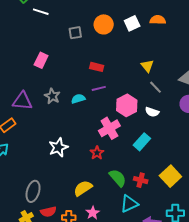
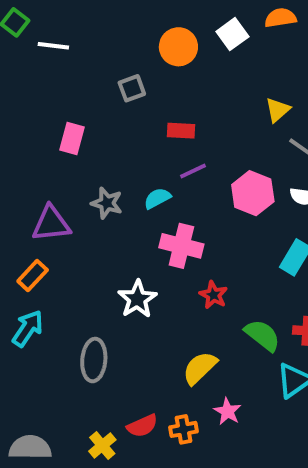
gray square: (75, 33) -> (132, 88), moved
yellow triangle: (147, 66) -> (278, 110), turned 40
pink cross: (109, 128) -> (181, 246), moved, turned -35
gray ellipse: (33, 191) -> (94, 360), moved

